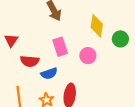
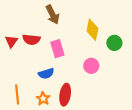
pink circle: (88, 56) -> (91, 66), moved
red semicircle: (30, 61) -> (31, 39), moved

